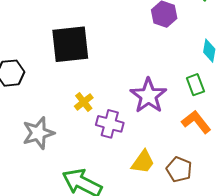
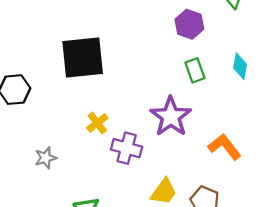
green rectangle: (195, 85) -> (195, 70), moved
gray star: (38, 133) -> (46, 158), size x0.6

